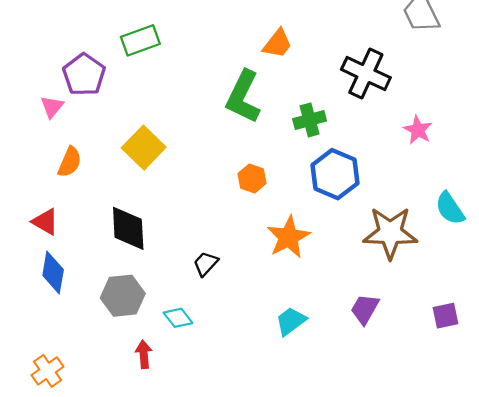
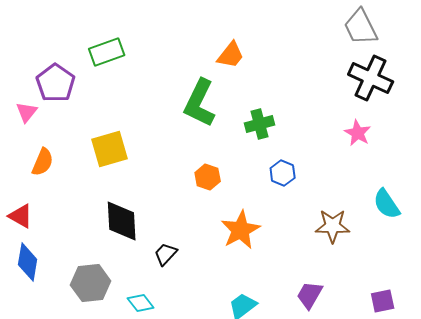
black cross: (366, 74) -> (371, 78), moved
yellow square: (144, 148) -> (110, 149), turned 30
blue hexagon: (335, 174) -> (283, 173), size x0.6
black diamond: (128, 228) -> (122, 221), moved
brown star: (390, 233) -> (333, 226), size x0.7

